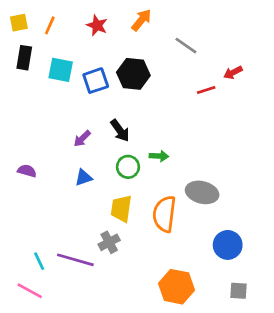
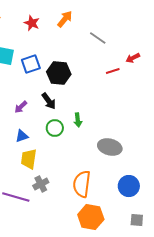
black hexagon: (133, 74) -> (59, 73), moved
green arrow: (159, 156) -> (78, 120), turned 80
yellow trapezoid: (121, 209) -> (29, 159), moved
orange semicircle: (164, 214) -> (82, 184), moved

